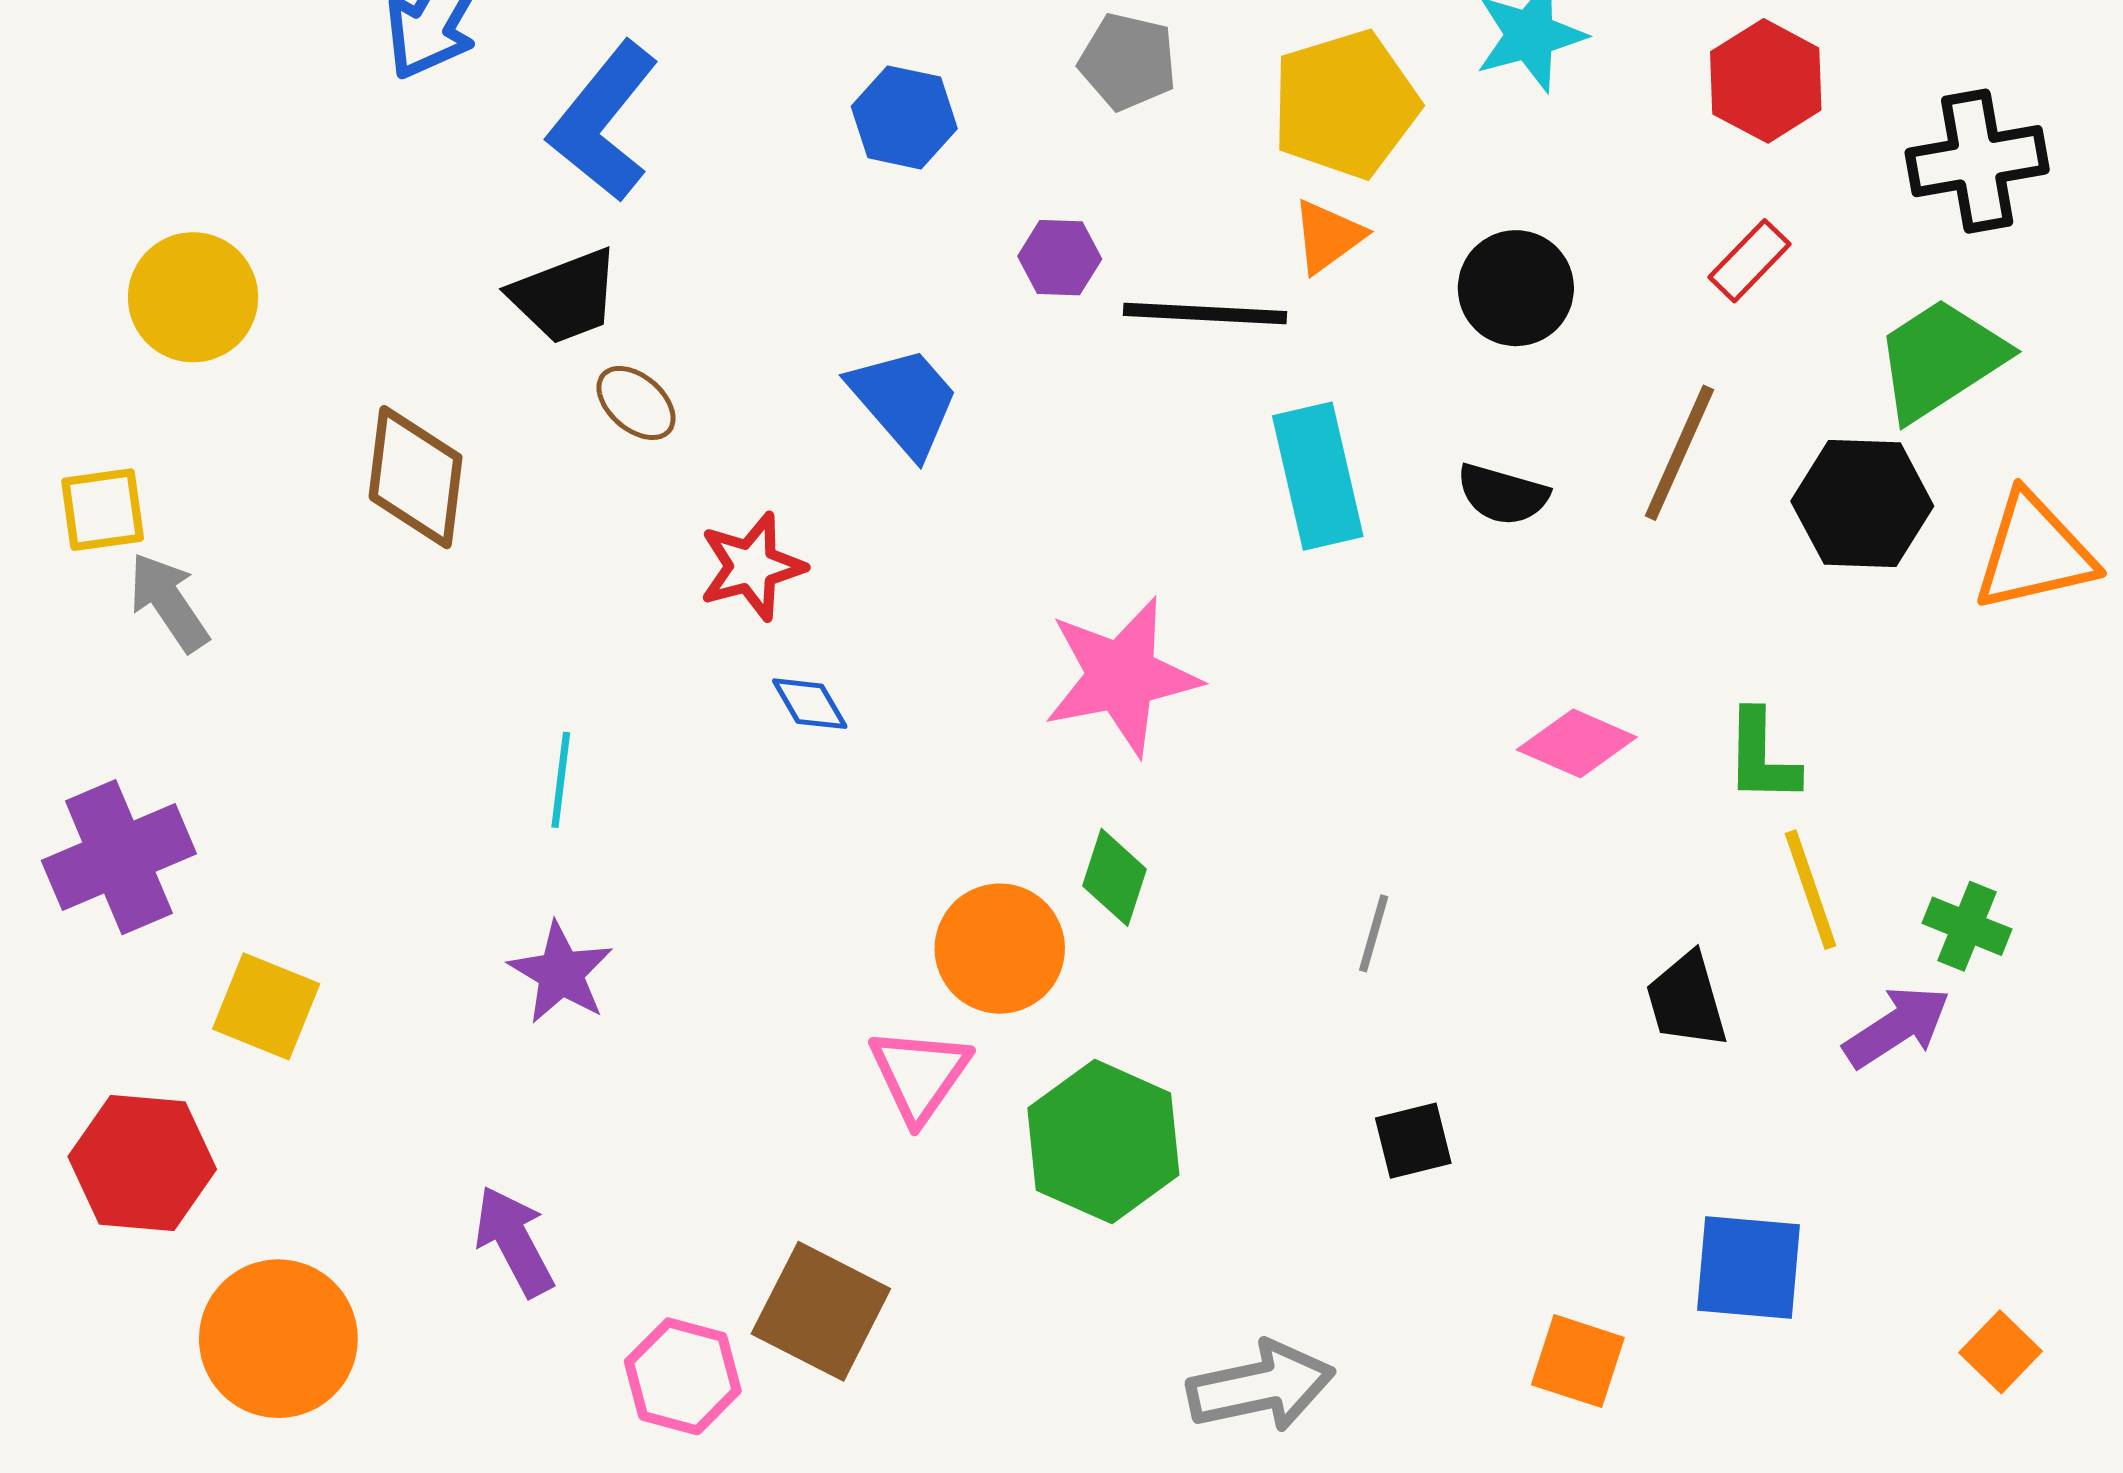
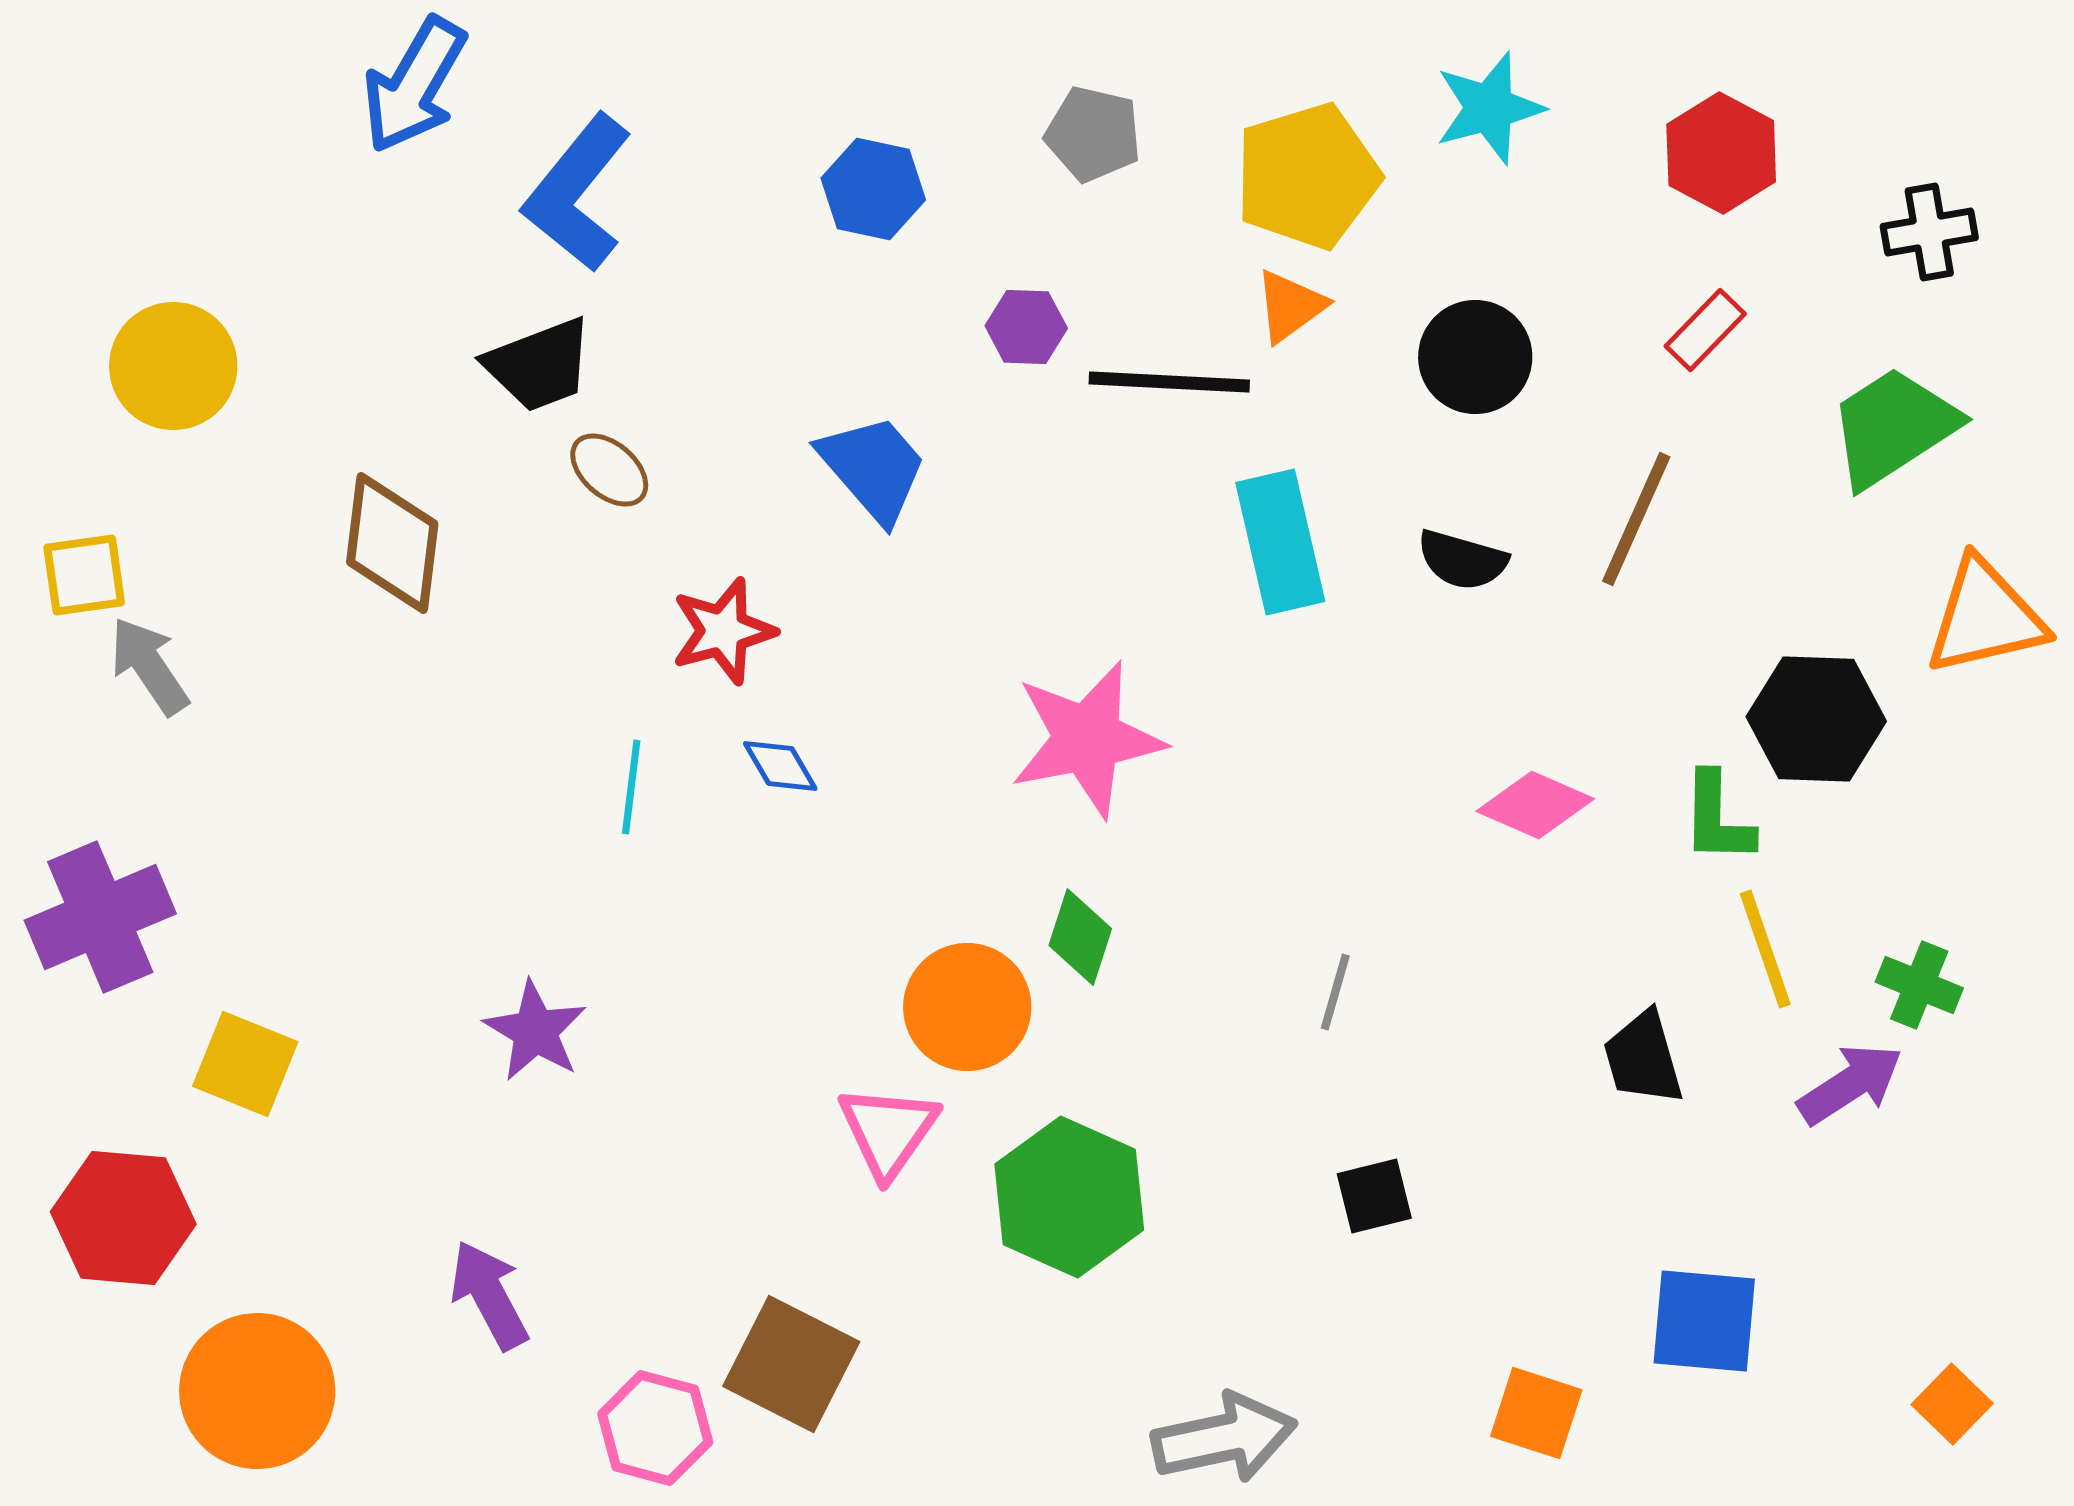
black cross: (1977, 161) -> (1929, 232), size x0.7
black hexagon: (1862, 504) -> (1816, 719), moved
cyan line: (561, 780) -> (631, 787), moved

